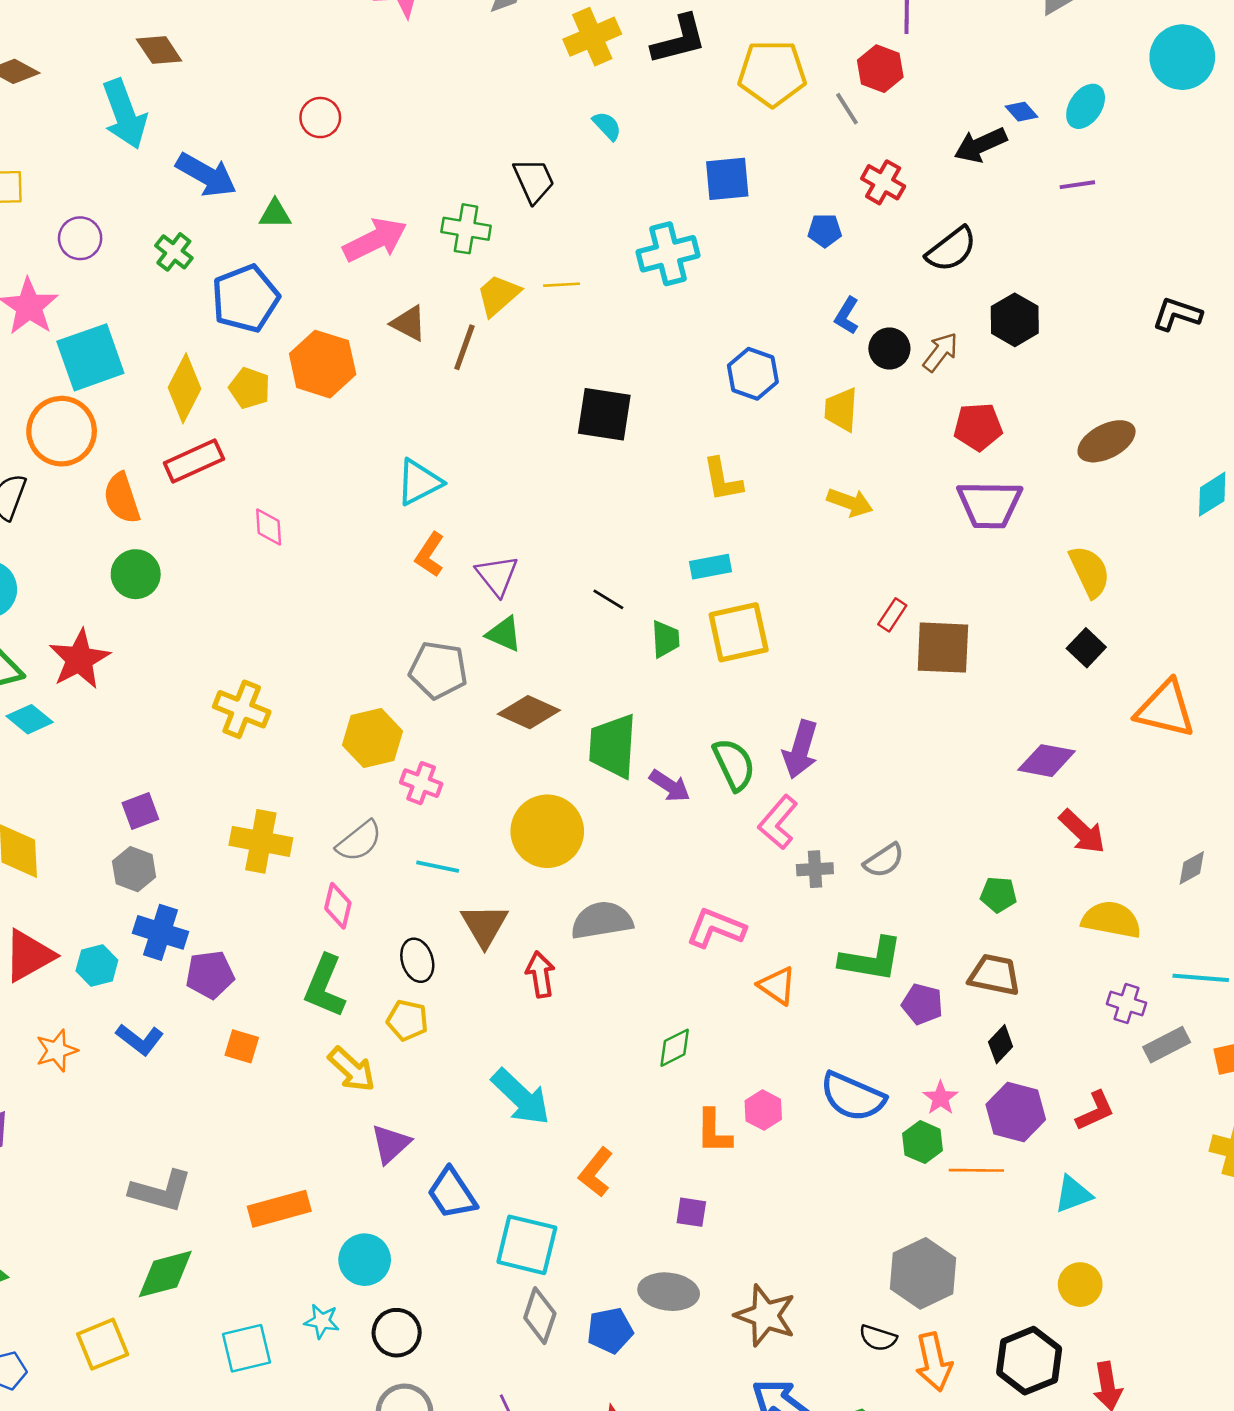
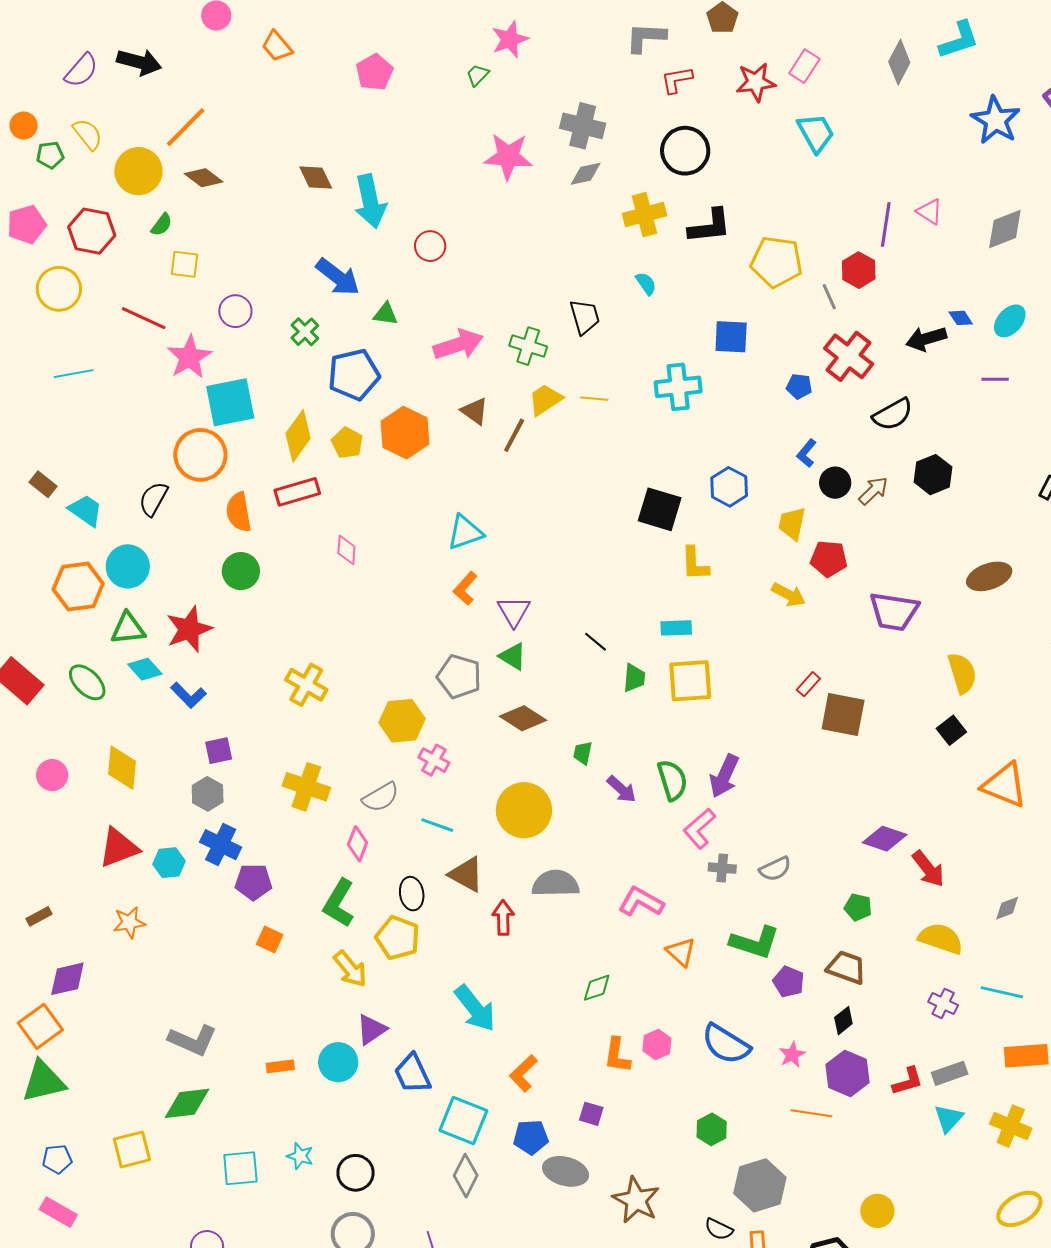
cyan arrow: (125, 114) -> (370, 201), moved
red cross: (883, 182) -> (849, 356), size x1.5
black square: (604, 414) -> (660, 509), moved
red pentagon: (978, 427) -> (829, 559), moved
green trapezoid: (613, 746) -> (583, 753), size x0.5
purple diamond: (1047, 761) -> (885, 839), moved
brown triangle: (484, 925) -> (466, 874), turned -39
yellow pentagon: (407, 1020) -> (398, 938), size x1.4
blue L-shape: (140, 1039) -> (188, 695), moved
gray rectangle: (1167, 1045) -> (950, 1073), moved
green hexagon: (923, 1142) -> (712, 1129), moved
cyan triangle: (1073, 1194) -> (948, 1118), moved, turned -36
orange rectangle: (279, 1209) -> (280, 1066), size x0.6
cyan circle: (365, 1260) -> (338, 1062), moved
blue pentagon: (610, 1331) -> (531, 1137), moved

